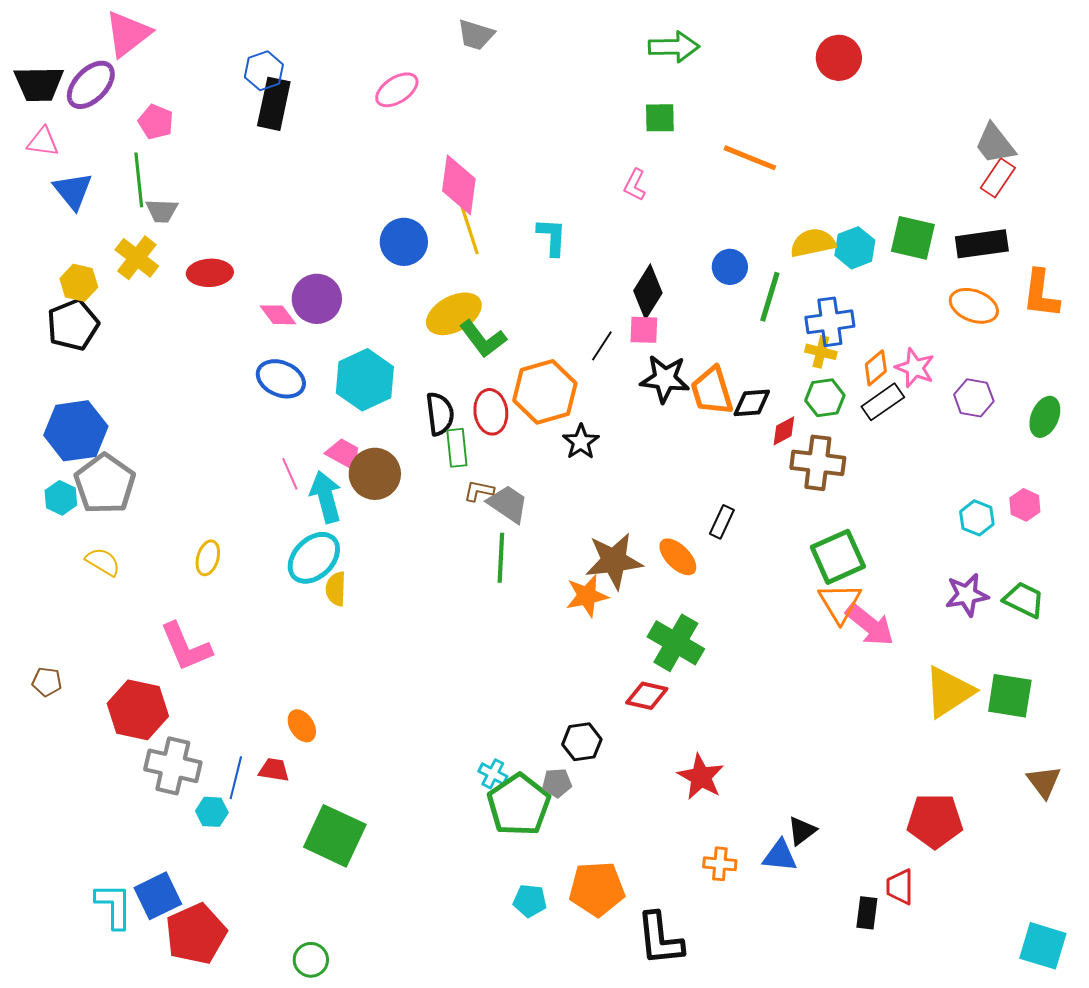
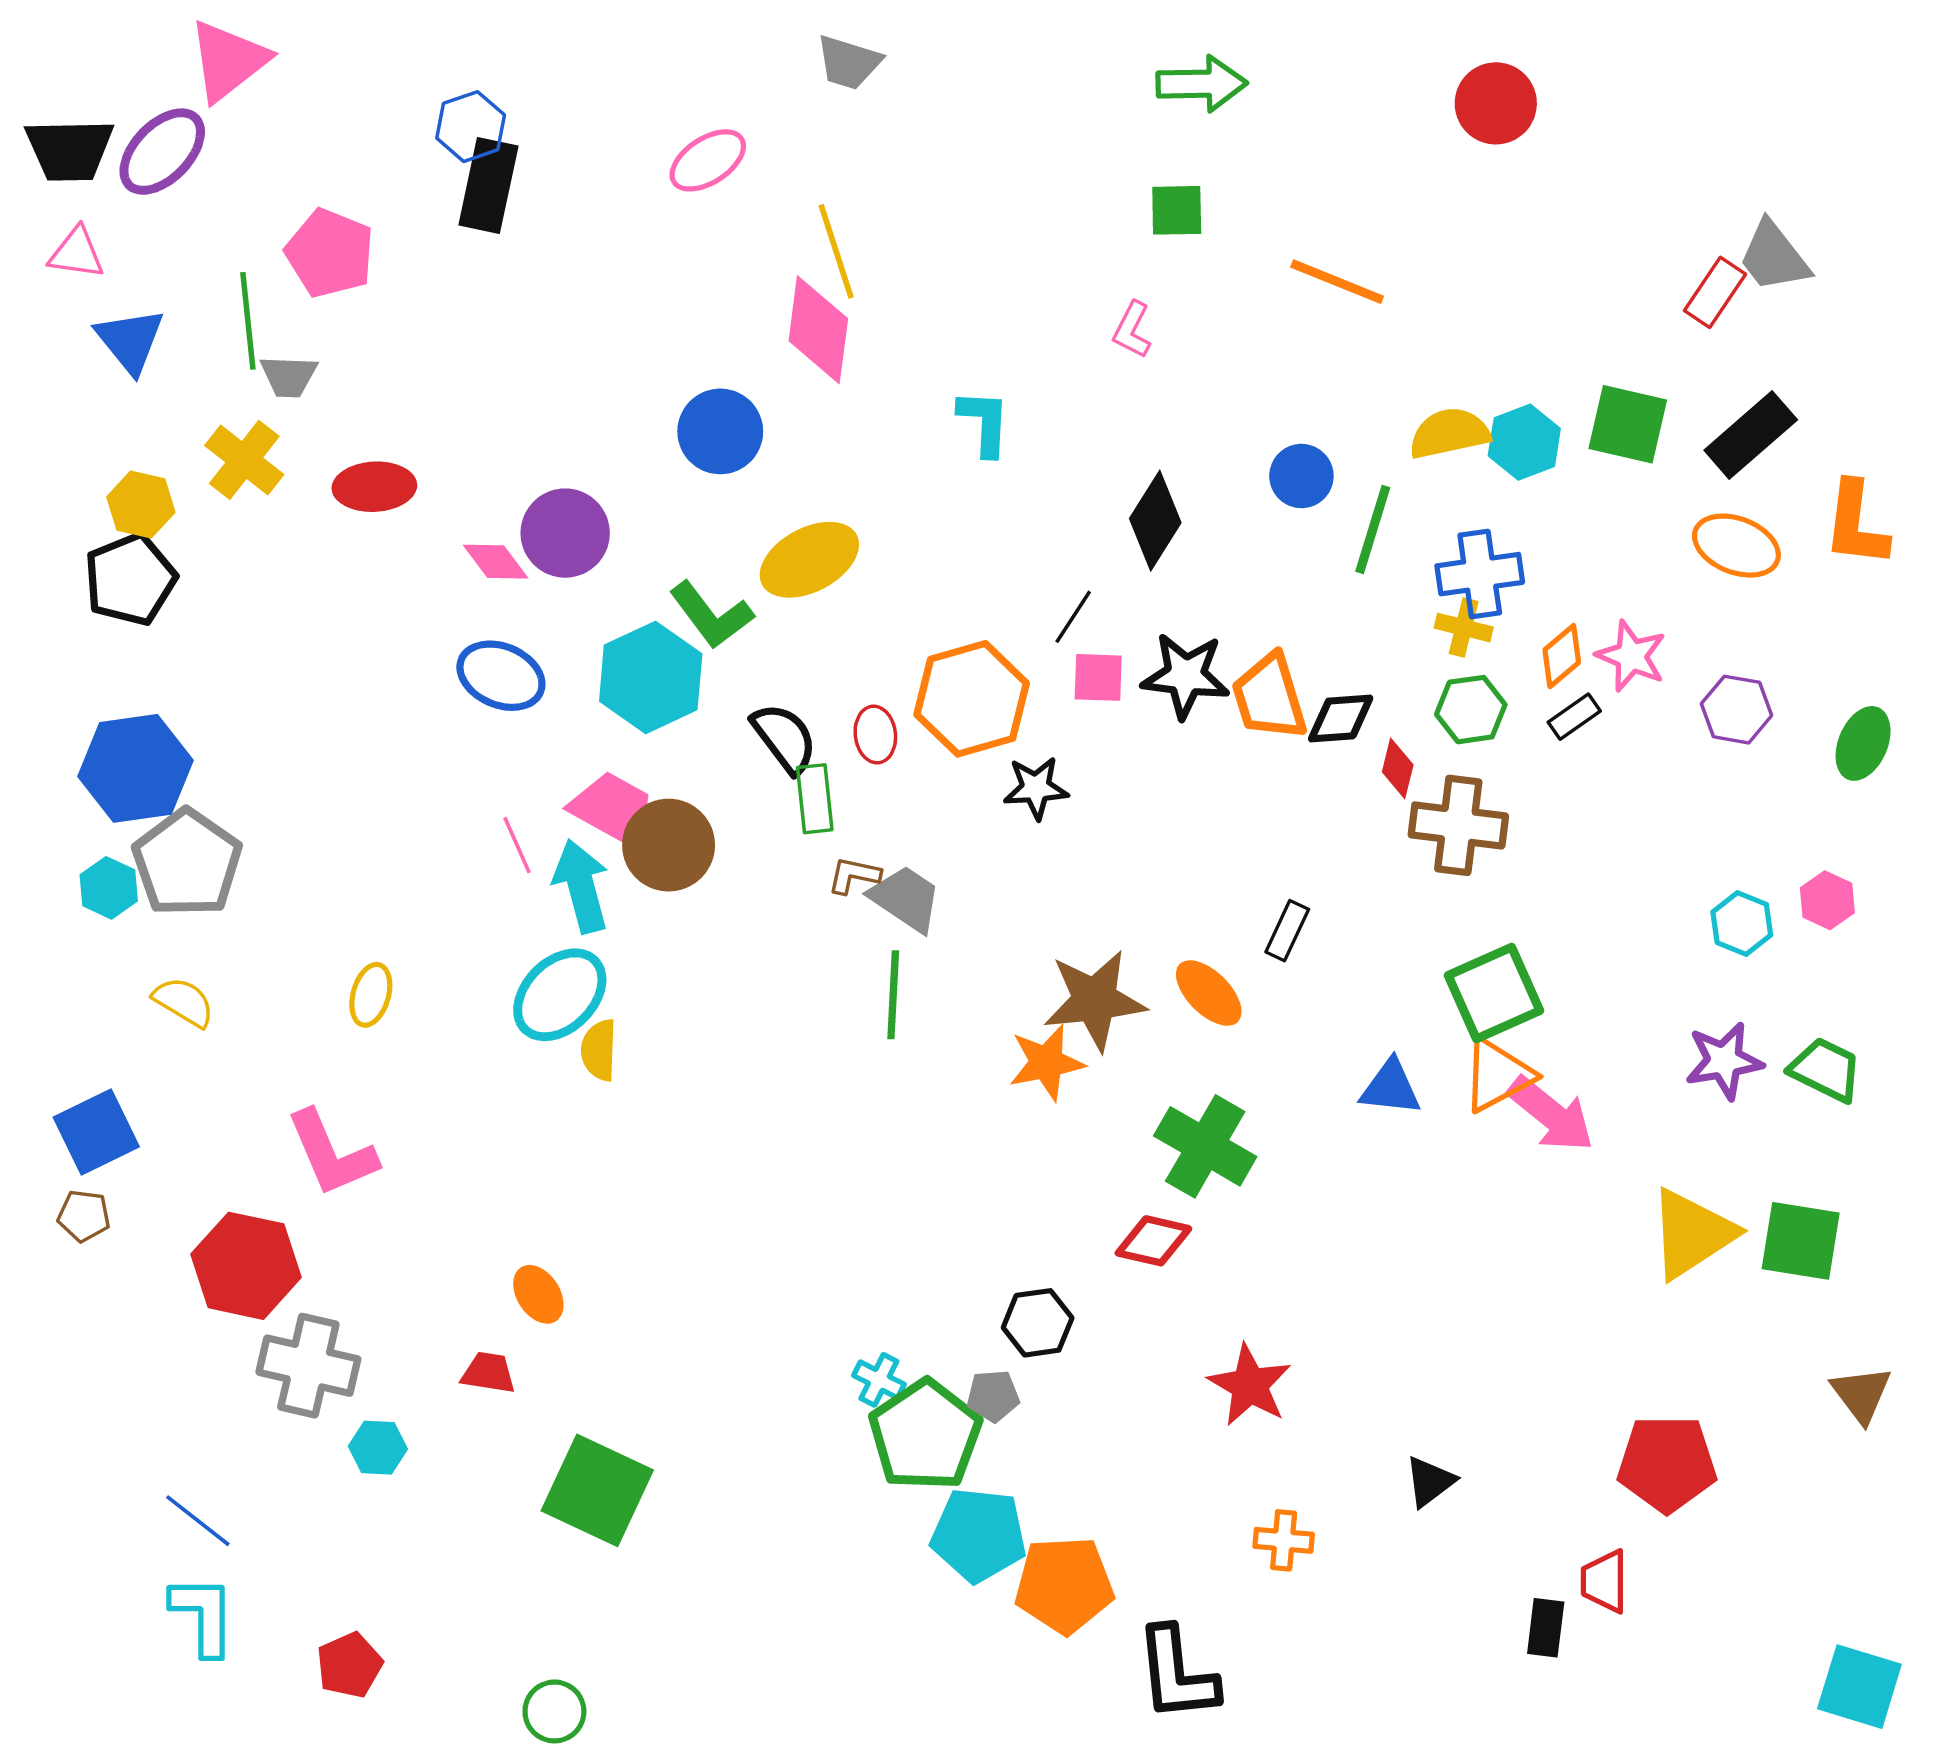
pink pentagon: (156, 122) -> (330, 253), moved, size x1.4
red rectangle: (998, 178) -> (1715, 292), moved
yellow line: (469, 228) -> (836, 251), moved
black rectangle: (982, 244) -> (1751, 435), turned -33
pink square: (644, 330) -> (1098, 677), moved
green L-shape: (483, 339) -> (711, 615), moved
black rectangle: (883, 402) -> (1574, 717), size x0.7
red ellipse: (491, 412) -> (875, 735), size x0.7
black semicircle: (440, 414) -> (784, 738), turned -30
red diamond: (784, 431) -> (1398, 768), turned -48
black star: (581, 442) -> (1036, 788), turned 30
pink trapezoid: (344, 454) -> (613, 809), size x1.4
orange triangle: (840, 603) -> (1498, 1075), turned 33
blue line: (236, 778) -> (198, 1521), moved, turned -66
blue triangle: (780, 856) -> (1391, 1088), moved
blue square: (158, 896) -> (96, 1132), moved
cyan pentagon: (530, 901) -> (979, 1535), moved, size x1.6
red pentagon: (196, 934) -> (349, 1665), size x0.6

